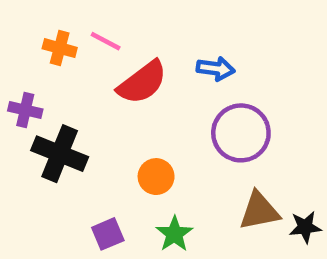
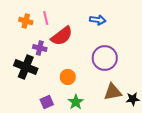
pink line: (106, 41) -> (46, 18), turned 48
blue arrow: (216, 69) -> (98, 20), moved
purple cross: (25, 110) -> (40, 48), moved

